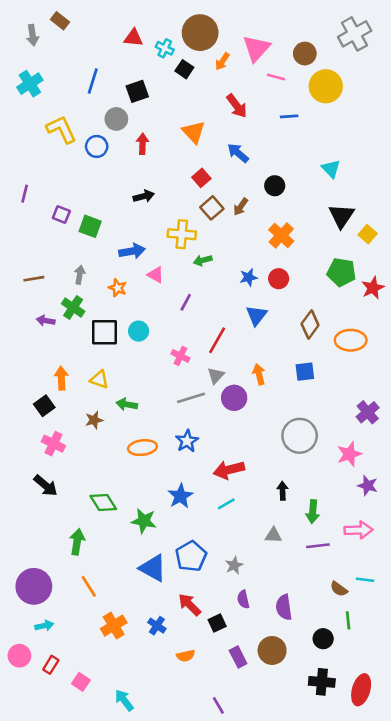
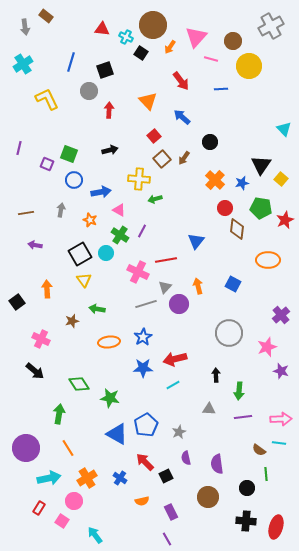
blue circle: (97, 146) -> (74, 180), moved
cyan triangle: (331, 169) -> (284, 129), moved
green square: (90, 226) -> (69, 154), moved
blue star: (249, 277) -> (242, 183), moved
red circle: (279, 279) -> (225, 208), moved
green cross: (73, 307) -> (120, 235), moved
brown diamond: (310, 324) -> (237, 229), moved, turned -30
black square: (105, 332) -> (80, 254), turned -30
red line: (217, 340) -> (166, 260), turned 50
pink cross: (180, 356) -> (138, 272), size x1.5
blue square: (305, 372) -> (233, 284), turned 35
yellow triangle: (99, 379) -> (84, 280), moved, turned 35
black square: (44, 406) -> (17, 302), moved
blue star: (180, 496) -> (143, 368), moved, turned 30
pink arrow: (358, 530) -> (281, 419), moved
cyan arrow: (44, 626) -> (49, 478), moved, size x1.6
pink circle: (19, 656) -> (74, 501), moved
purple rectangle: (238, 657) -> (171, 512), moved

